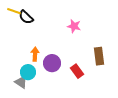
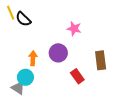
yellow line: (14, 11) -> (11, 13), turned 48
purple circle: (52, 63) -> (58, 53), moved

